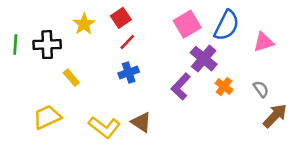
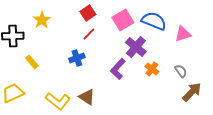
red square: (121, 18) -> (88, 13), moved
blue semicircle: (227, 25) -> (154, 21), turned -95
red line: (127, 42) -> (89, 34), moved

